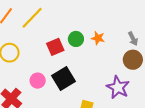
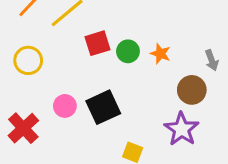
red square: (55, 47) -> (97, 43), moved
brown circle: (133, 60) -> (192, 90), moved

